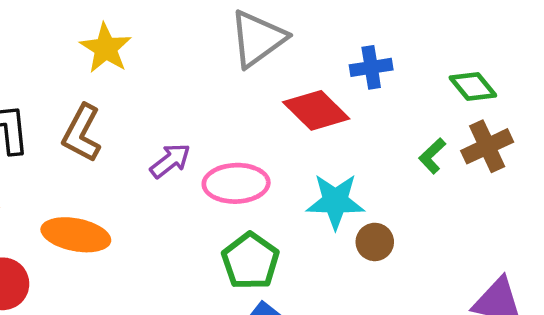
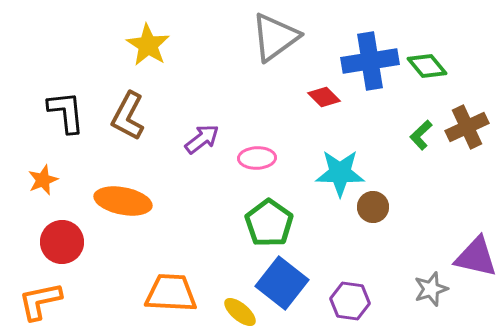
blue cross: (371, 67) -> (370, 61), size x1.6
green diamond: (473, 86) -> (427, 66), moved
red diamond: (316, 110) -> (324, 97), size x0.6
pink ellipse: (236, 183) -> (257, 158), size x0.7

